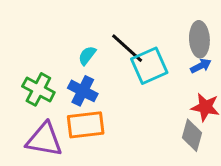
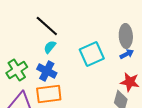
black line: (127, 48) -> (47, 26), moved
green cross: (38, 89) -> (17, 70), turned 30

